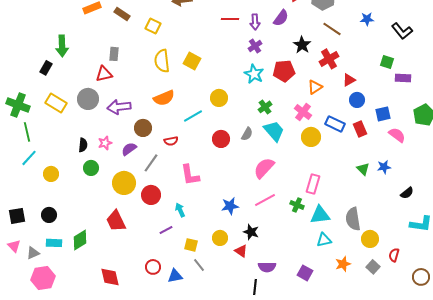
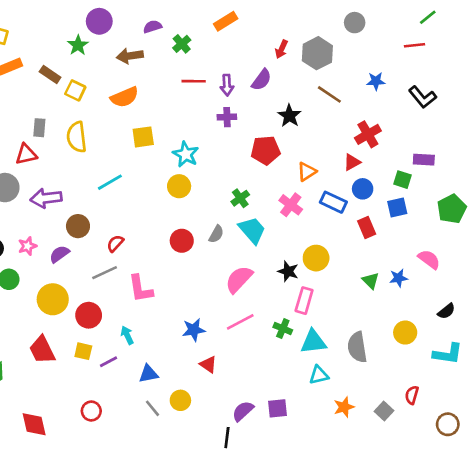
yellow square: (153, 26) -> (75, 90), moved
purple cross: (255, 46) -> (227, 117), turned 32
red cross: (329, 59) -> (368, 134), moved
yellow semicircle: (162, 61) -> (77, 137), moved
yellow square: (192, 61) -> (143, 137), turned -36
green square: (387, 62) -> (403, 180), moved
cyan star: (254, 74) -> (186, 154), moved
orange semicircle: (164, 98) -> (125, 97), moved
cyan line: (193, 116) -> (110, 182), moved
blue rectangle: (335, 124) -> (333, 202), moved
pink semicircle: (397, 135) -> (429, 259), moved
yellow circle: (311, 137) -> (316, 258), moved
red semicircle: (171, 141) -> (115, 243), turned 144
gray line: (151, 163) -> (105, 273), moved, turned 30
black semicircle: (407, 193) -> (446, 311), moved
black star: (251, 232) -> (288, 271), moved
yellow circle: (220, 238) -> (180, 400), moved
yellow circle: (370, 239) -> (405, 333), moved
yellow square: (191, 245) -> (83, 351), moved
red triangle: (241, 251) -> (208, 364), moved
purple semicircle: (267, 267) -> (243, 411), turned 138
purple square: (305, 273) -> (277, 408), moved, turned -35
blue triangle: (175, 276) -> (148, 374), moved

